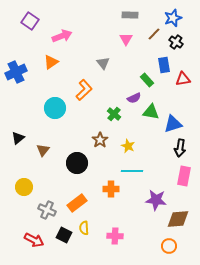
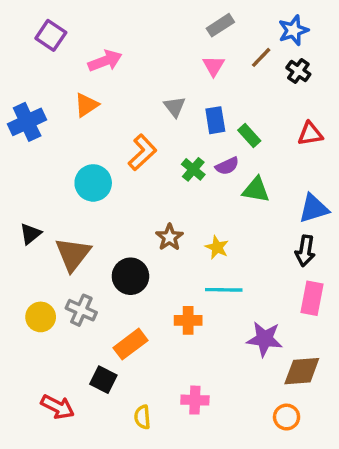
gray rectangle: (130, 15) -> (220, 25), turned -35
blue rectangle: (164, 65) -> (215, 120), moved
green cross: (114, 114) -> (193, 169), moved
blue triangle: (173, 124) -> (314, 208), moved
brown triangle: (43, 150) -> (73, 254), size x1.6
gray cross: (47, 210) -> (81, 310), moved
yellow semicircle: (84, 228) -> (142, 417), moved
black square: (64, 235) -> (103, 380), moved

